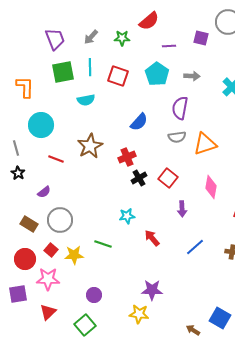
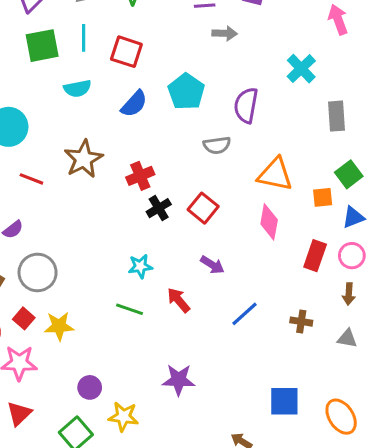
cyan pentagon: (157, 74) -> (186, 92), moved
gray arrow: (192, 76) -> (225, 33), moved
purple semicircle: (180, 108) -> (246, 105), moved
blue semicircle: (139, 122) -> (134, 104), moved
orange triangle: (205, 144) -> (275, 174), moved, turned 30
purple arrow: (182, 209) -> (212, 265), moved, turned -56
green line: (103, 244) -> (130, 309), moved
yellow star: (139, 314) -> (123, 417), moved
blue square: (220, 318) -> (284, 401), moved, turned -30

